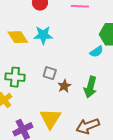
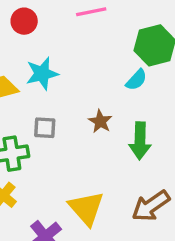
gray square: (50, 73) -> (45, 128), moved
brown star: (64, 86) -> (100, 121), moved

